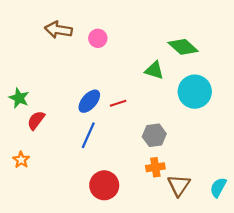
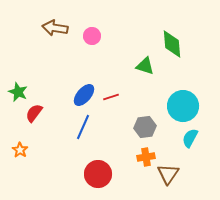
green diamond: (183, 47) -> (172, 44), turned 44
cyan circle: (195, 92) -> (183, 106), moved
cyan semicircle: (218, 187) -> (190, 138), moved

